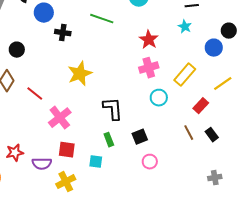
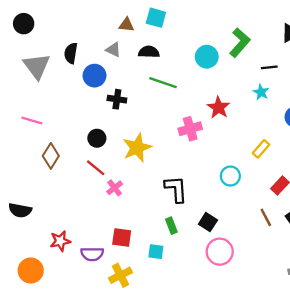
black circle: (17, 50) -> (97, 138), moved
pink cross: (149, 68) -> (190, 129), moved
yellow rectangle: (185, 75) -> (261, 149), size x0.7
red line: (35, 94) -> (96, 168), moved
pink cross: (60, 118) -> (115, 188), moved, size x0.6
black square: (140, 137) -> (208, 222), turned -35
pink circle: (150, 162) -> (220, 252), size x1.5

